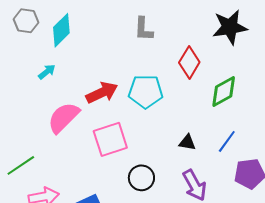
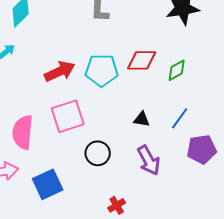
red diamond: (189, 62) -> (142, 60), moved, turned 60
green diamond: (224, 92) -> (177, 70), size x0.7
pink semicircle: (63, 118) -> (23, 132), moved, turned -40

